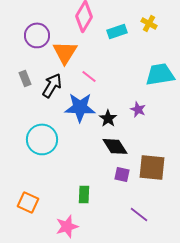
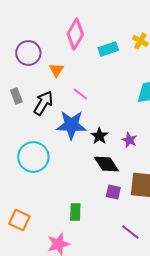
orange triangle: (65, 52) -> (56, 70), size x0.6
purple star: (138, 109) -> (129, 140), moved

